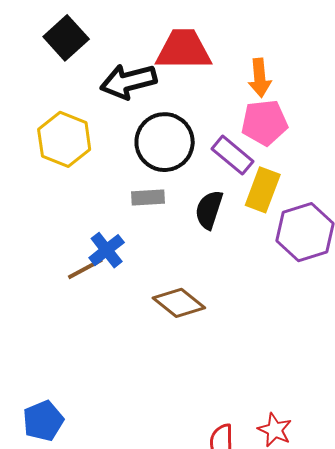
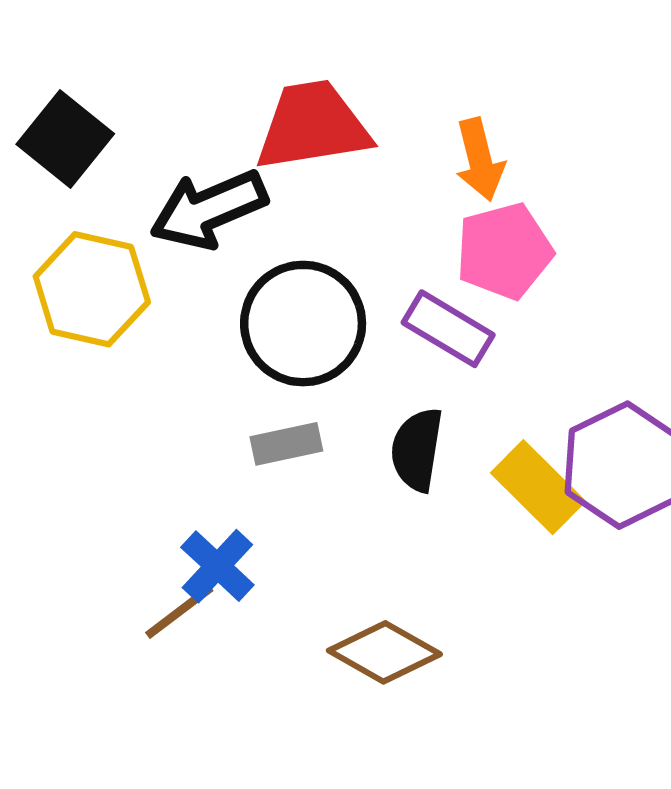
yellow hexagon: (64, 139) -> (92, 289), moved
yellow rectangle: (263, 190) -> (538, 487), moved, turned -57

